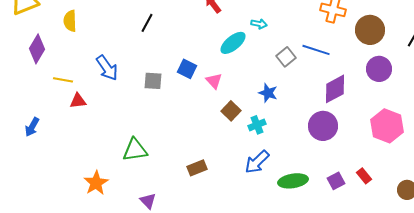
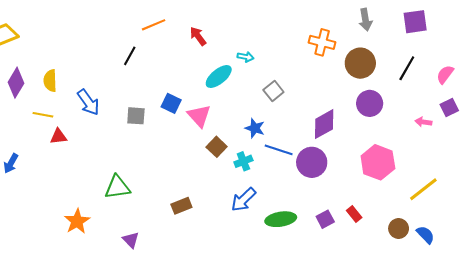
yellow semicircle: (70, 21) -> (50, 81), moved
blue line: (316, 50) -> (279, 150), moved
pink triangle: (214, 81) -> (199, 116), size x1.4

